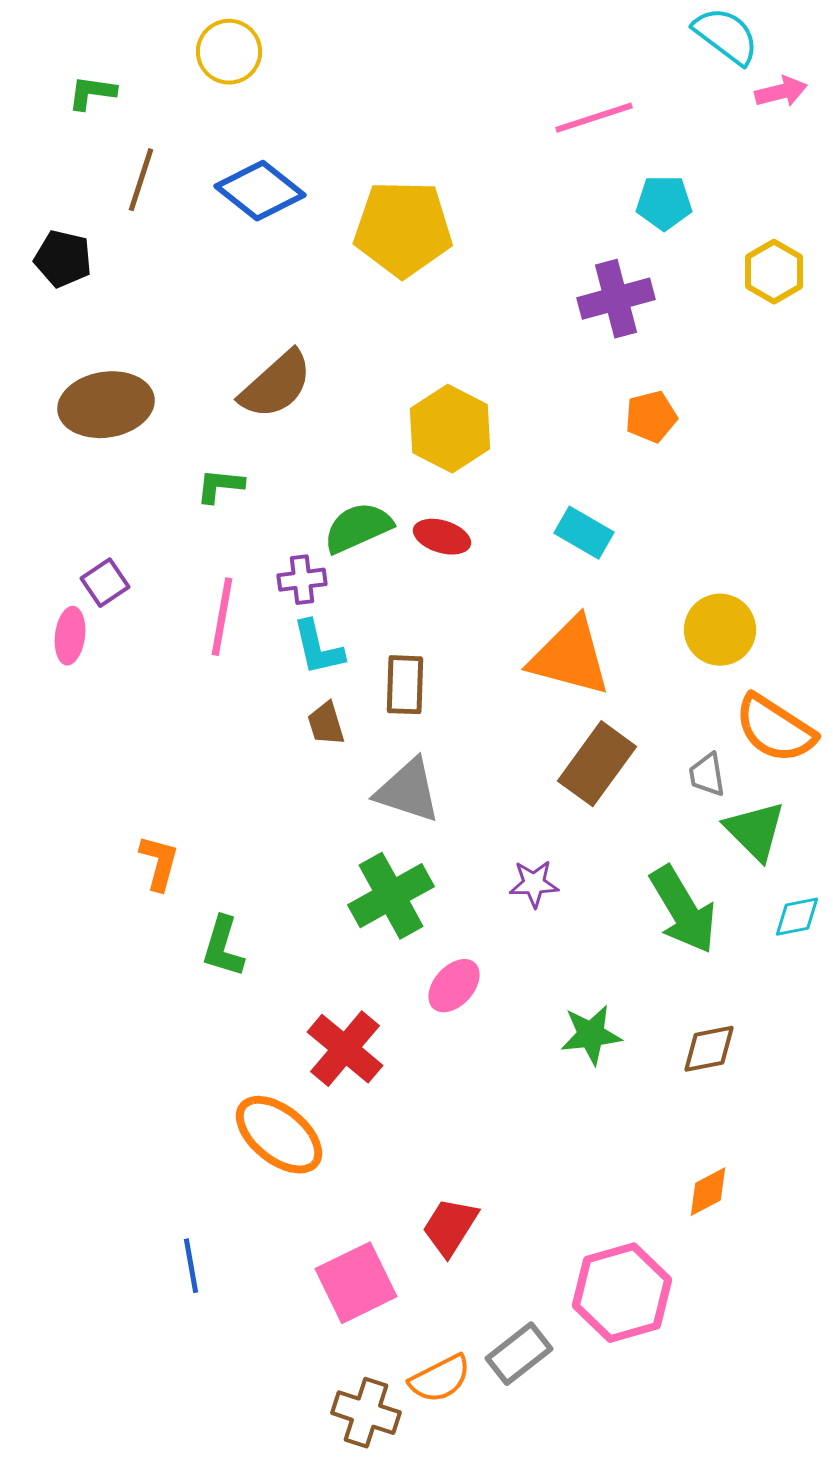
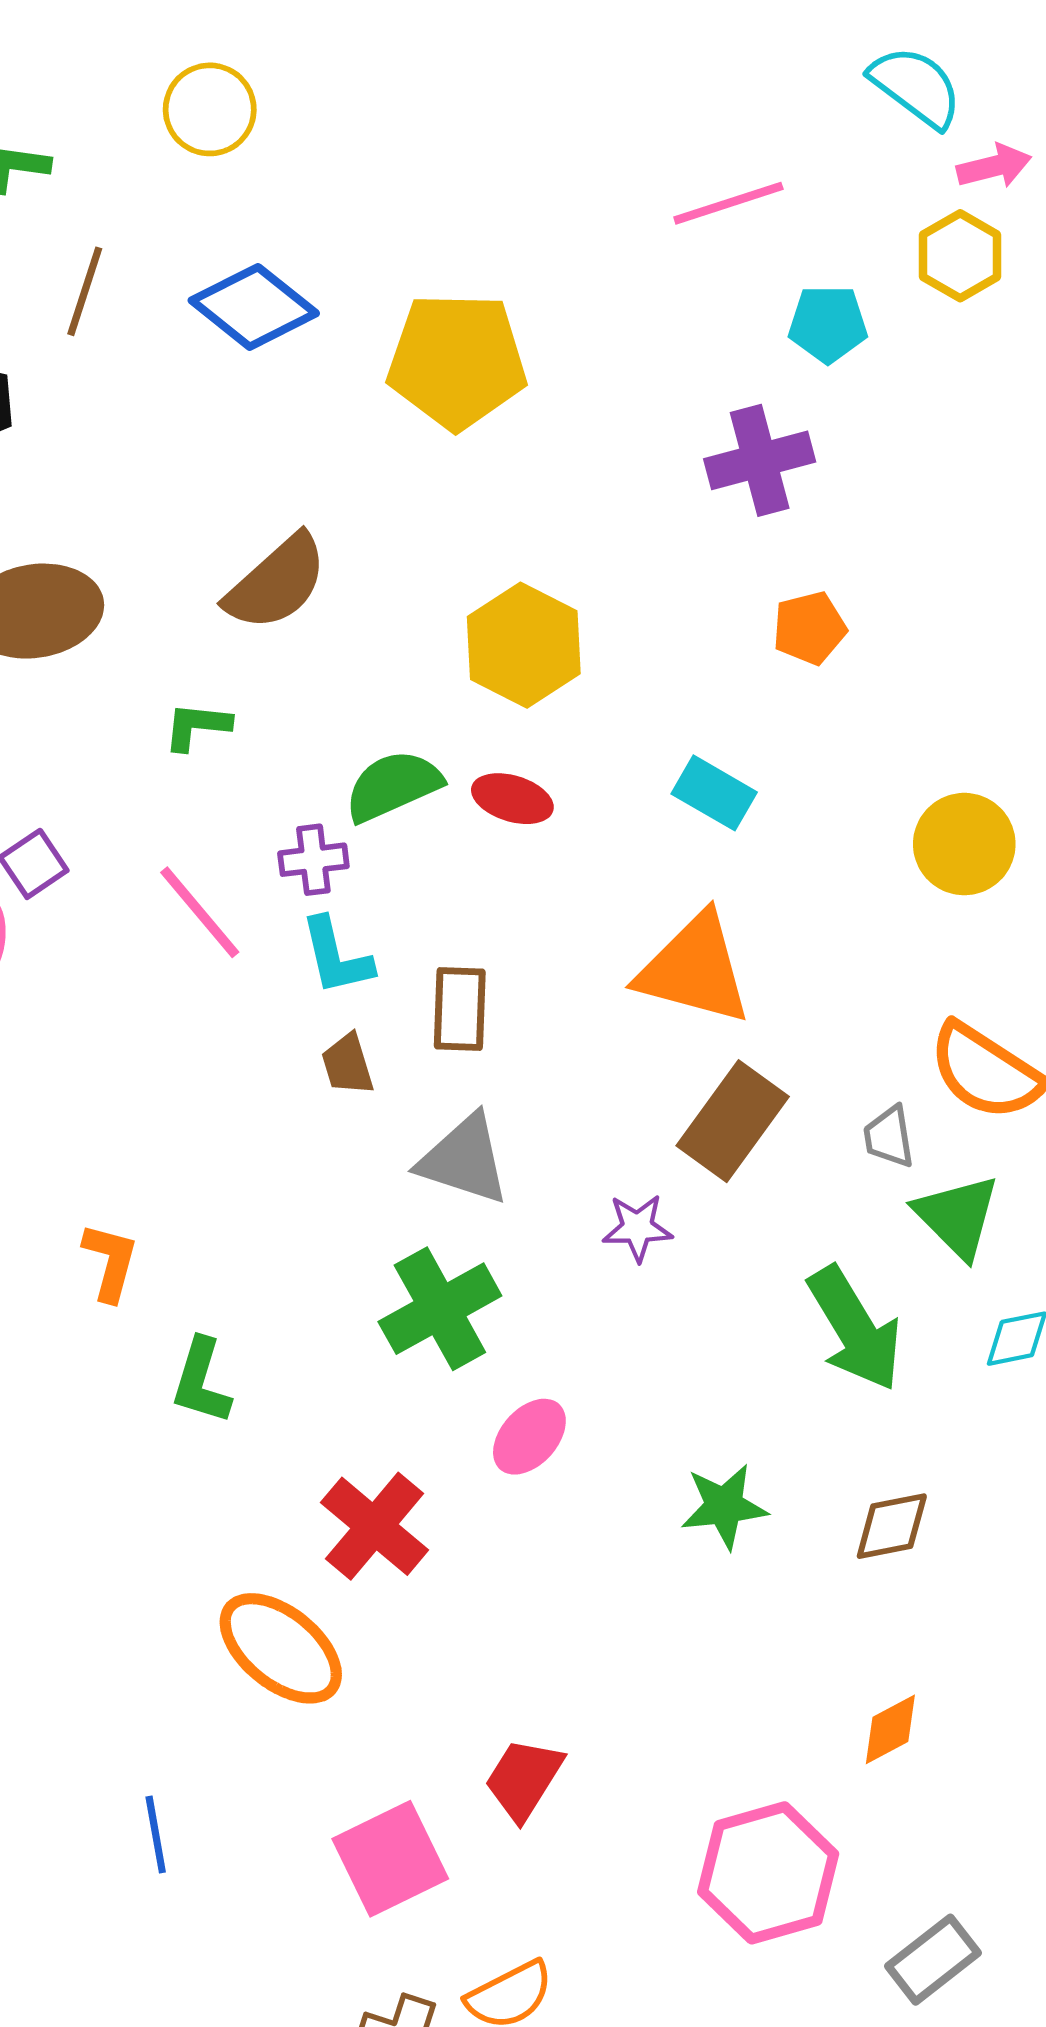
yellow hexagon: (774, 272) -> (960, 256), moved
pink line: (222, 617) -> (200, 912), turned -50
yellow circle: (720, 630) -> (964, 844), moved
purple star: (534, 884) -> (637, 1228), moved
gray rectangle: (519, 1354) -> (933, 1960), moved

